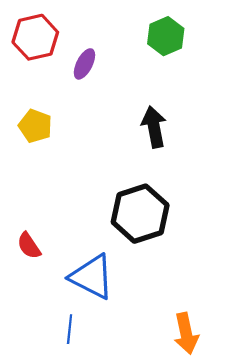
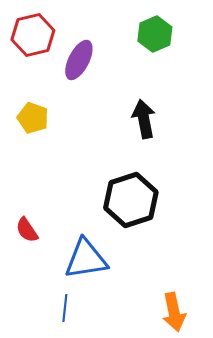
purple ellipse: (84, 64) -> (79, 60), size x1.4
blue triangle: (92, 277) -> (86, 259), turned -36

